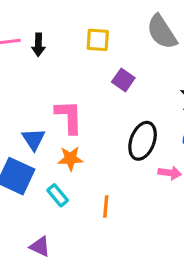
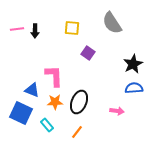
blue triangle: (34, 139) -> (32, 90), turned -35
black ellipse: (143, 141) -> (79, 102), moved
orange line: (106, 207) -> (77, 132), turned 32

